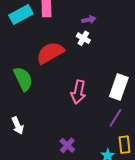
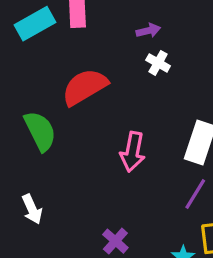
white cross: (83, 38) -> (158, 63), moved

